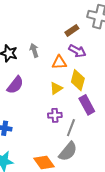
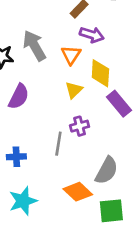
gray arrow: (34, 50) -> (34, 46), size x1.6
orange triangle: (59, 62) -> (71, 55), turned -42
gray line: (71, 128) -> (58, 144), moved

